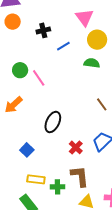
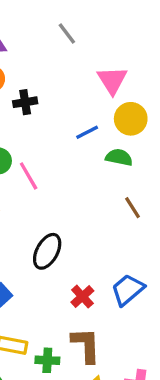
black cross: (43, 30) -> (25, 102), moved
blue line: (63, 46) -> (87, 132), moved
brown line: (102, 104) -> (133, 208), moved

